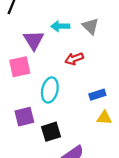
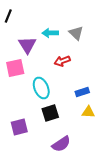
cyan ellipse: (50, 90) -> (41, 88), turned -35
purple square: (24, 117) -> (19, 127), moved
black square: (51, 132) -> (50, 113), moved

